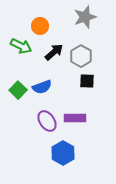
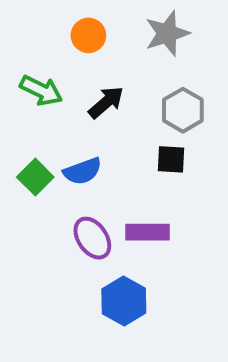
orange circle: (40, 26) -> (88, 35), moved
gray hexagon: (81, 56) -> (183, 110), moved

